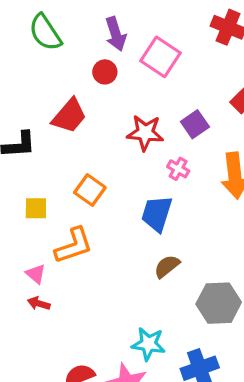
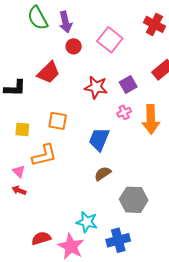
purple arrow: (116, 34) -> (65, 22), moved
pink cross: (178, 169) -> (124, 112), moved, turned 32
orange square: (90, 190) -> (58, 121), turned -30

